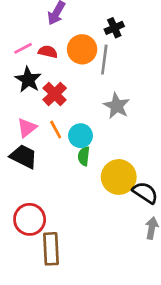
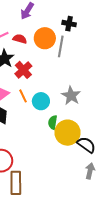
black cross: (114, 28) -> (69, 24), turned 32
gray star: (117, 106) -> (71, 96), moved
green semicircle: (84, 156) -> (53, 122), moved

